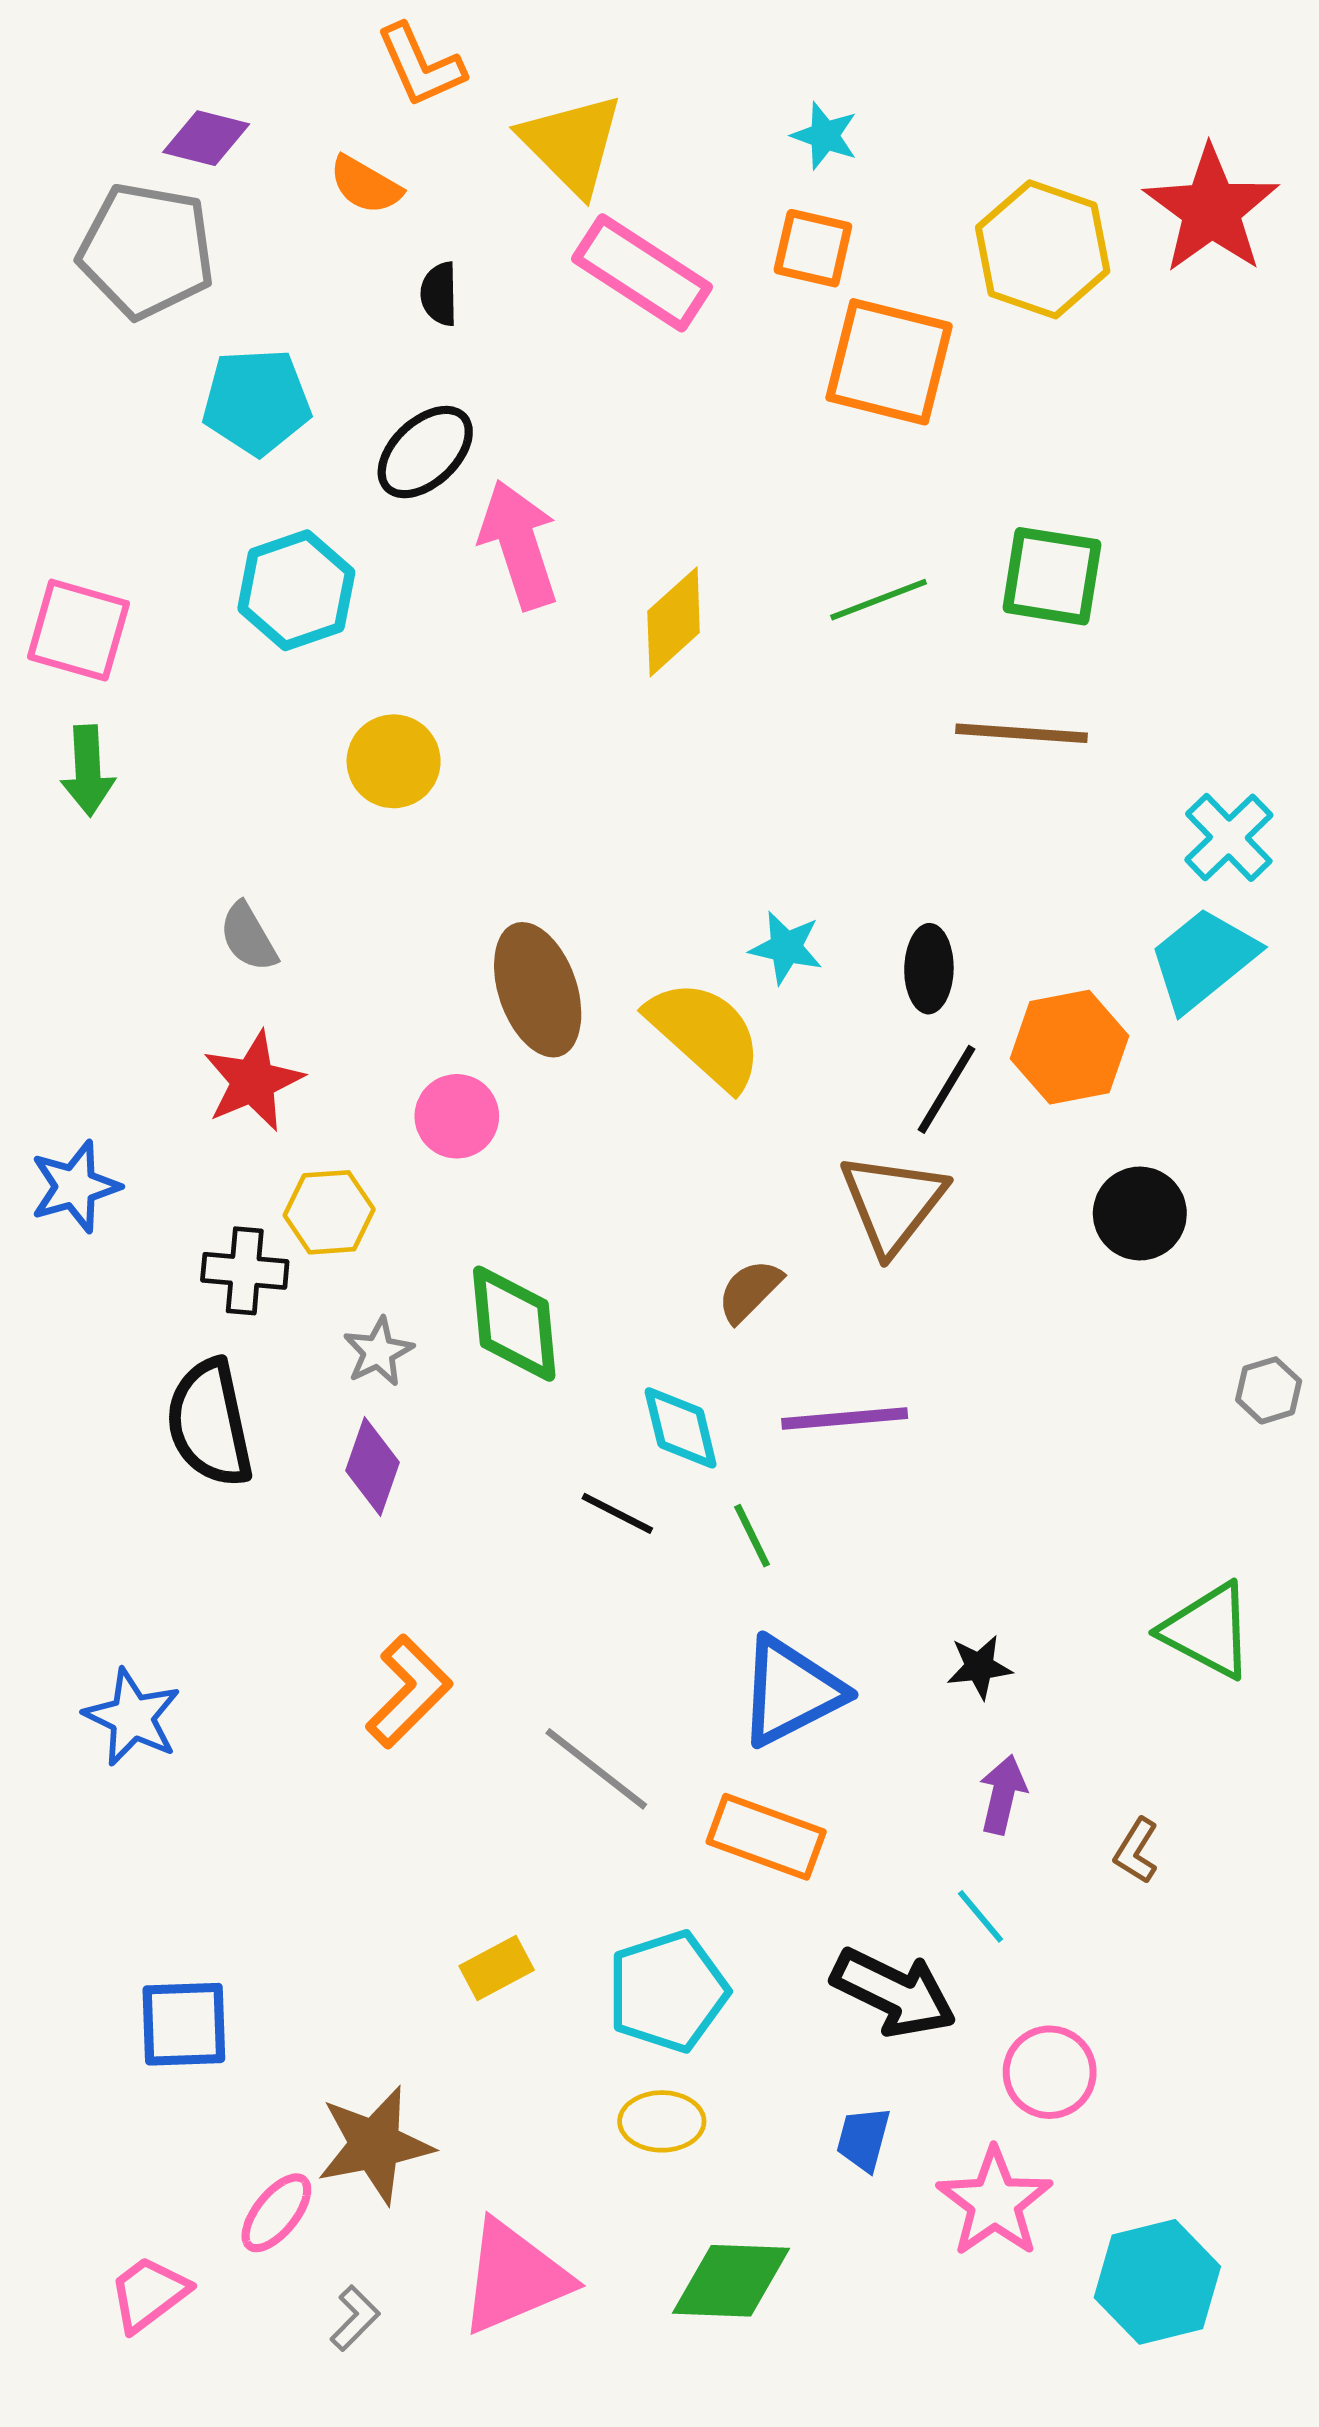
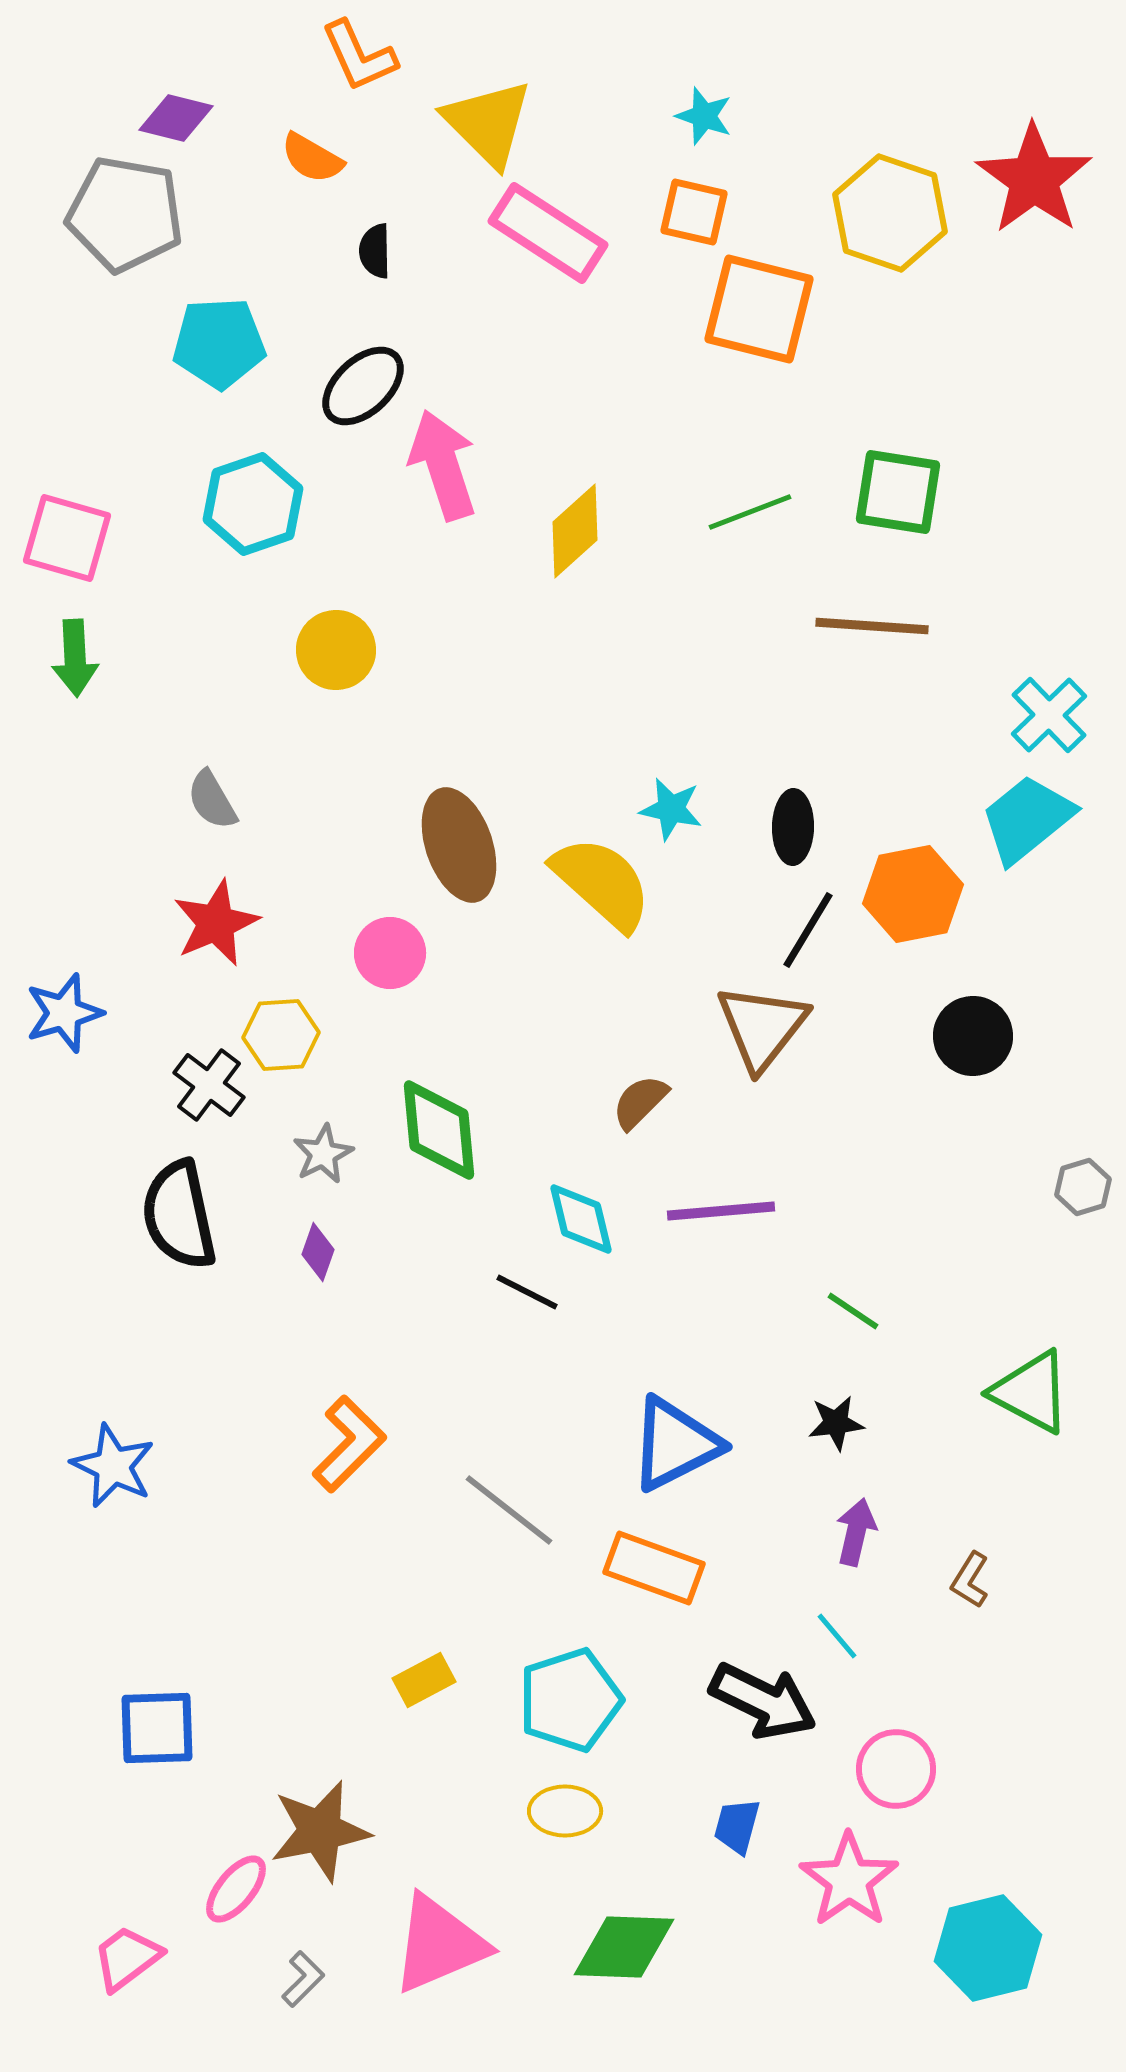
black cross: (245, 1271) -> (209, 1085), turned 32
purple diamond: (372, 1467) -> (318, 1252), size x0.7
green line: (752, 1536) -> (853, 1311), moved, turned -30

